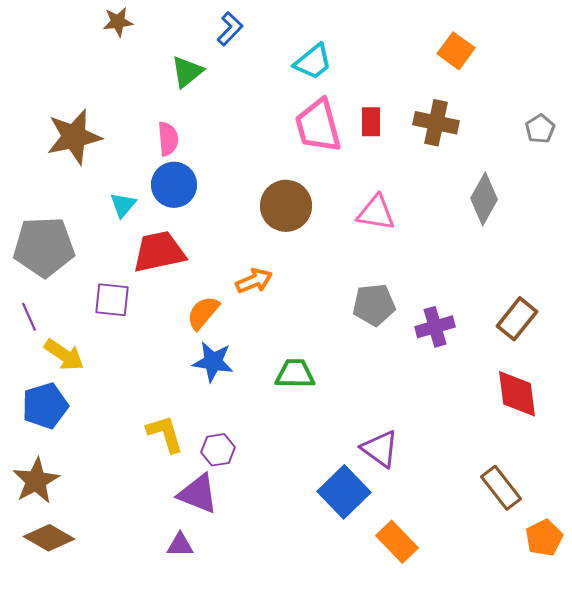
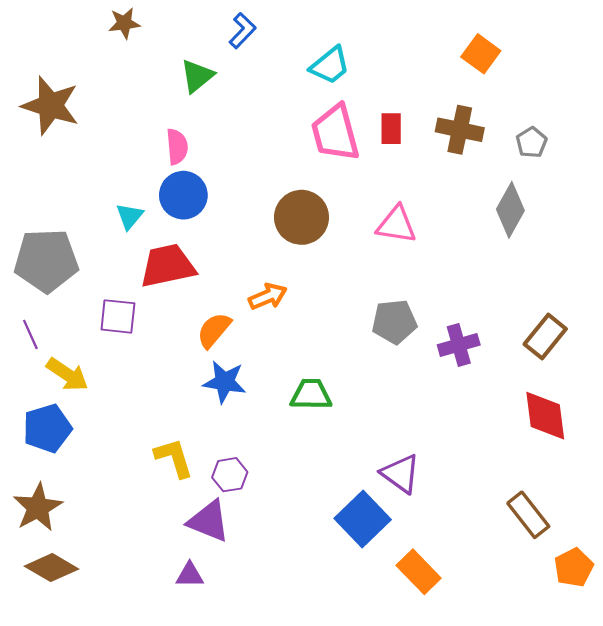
gray pentagon: (540, 129) -> (531, 142), moved
brown star: (74, 137) -> (50, 105), moved, turned 30

